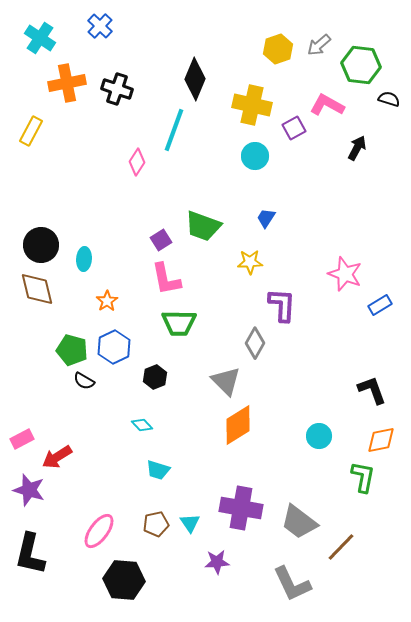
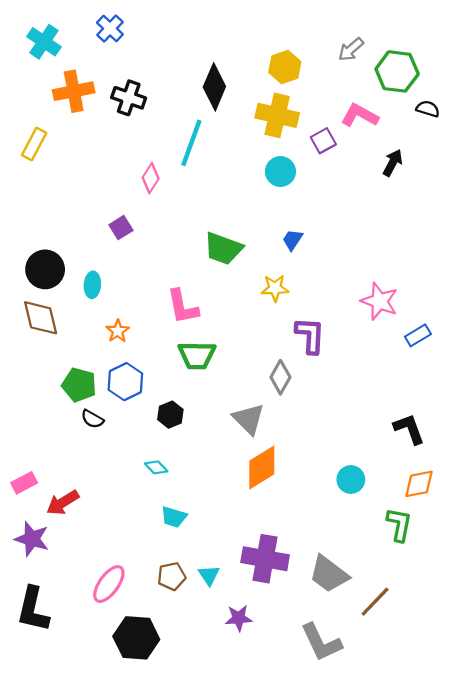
yellow hexagon: (278, 49) -> (285, 67), moved
purple square: (161, 240) -> (121, 228), moved

